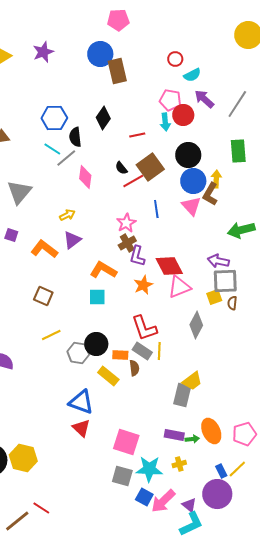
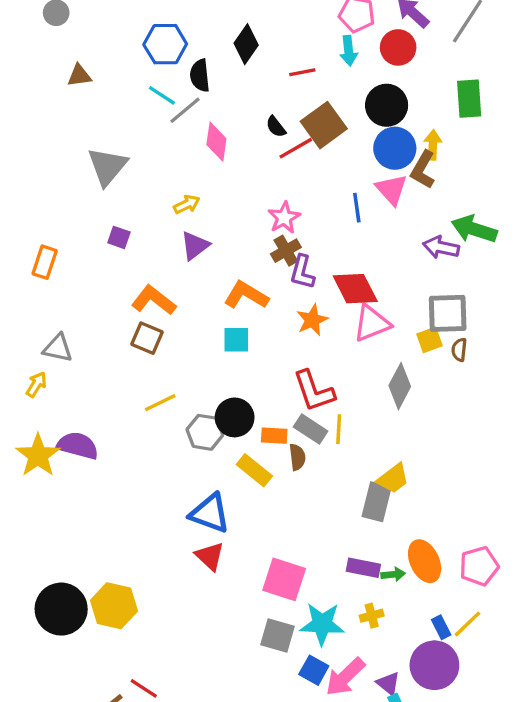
red circle: (183, 115) -> (398, 47), moved
blue line: (156, 209) -> (357, 208), moved
green arrow: (241, 230) -> (474, 229), turned 32
purple square: (11, 235) -> (119, 237), moved
orange L-shape: (44, 249) -> (154, 300), moved
purple arrow: (218, 261) -> (441, 247), moved

